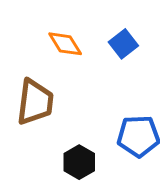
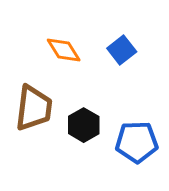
black hexagon: (79, 162) -> (84, 125), moved

